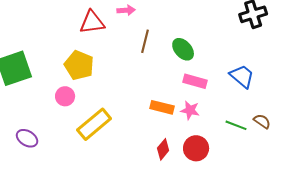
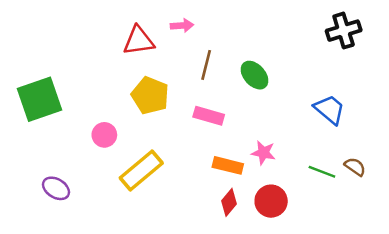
yellow pentagon: (79, 65) -> (150, 95), moved
pink rectangle: (195, 81) -> (209, 116), moved
orange rectangle: (162, 107) -> (228, 165), moved

